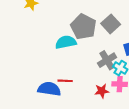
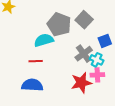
red line: (65, 81) -> (36, 61), moved
red star: (102, 91) -> (81, 83), size x1.5

